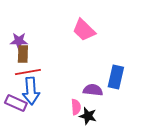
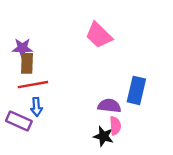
blue arrow: (31, 91) -> (36, 107), size x0.6
pink semicircle: (76, 107) -> (115, 126), moved

